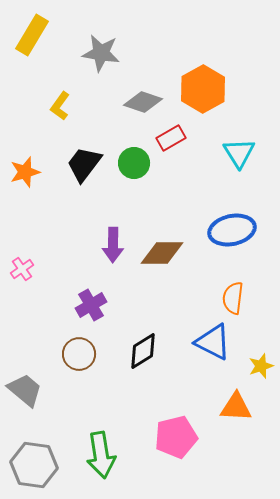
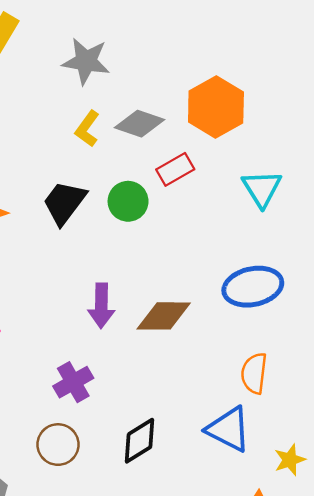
yellow L-shape: (60, 106) -> (87, 129), moved

